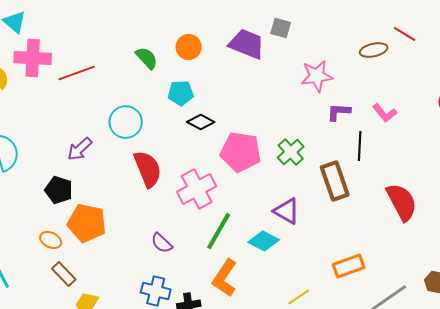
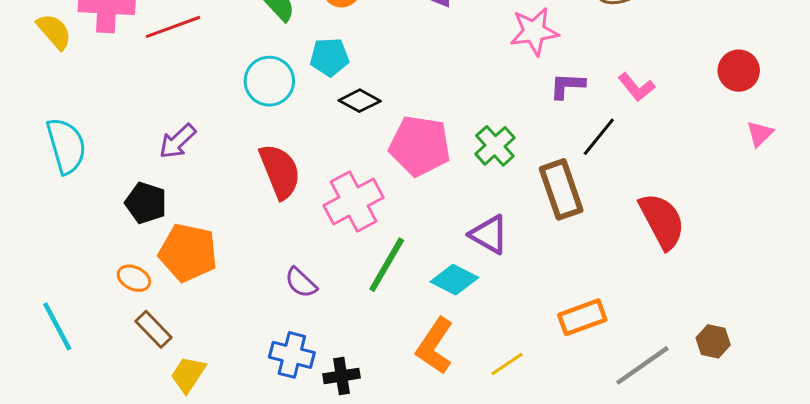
cyan circle: (126, 122) -> (269, 81), moved
black line: (360, 146) -> (599, 137), turned 36
orange L-shape: (225, 278) -> (435, 346), moved

